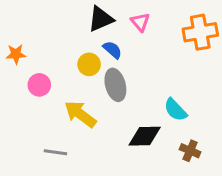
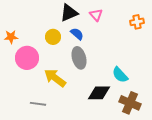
orange cross: (200, 32) -> (137, 22), size x0.6
yellow circle: (89, 64) -> (53, 37), moved
pink circle: (39, 85) -> (27, 58), size x1.5
brown cross: (190, 151) -> (130, 103), size x1.5

